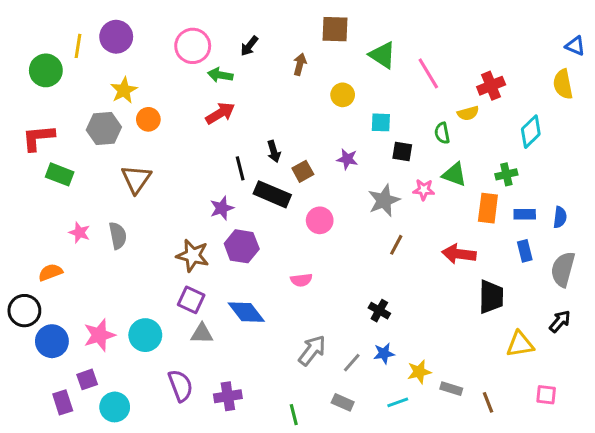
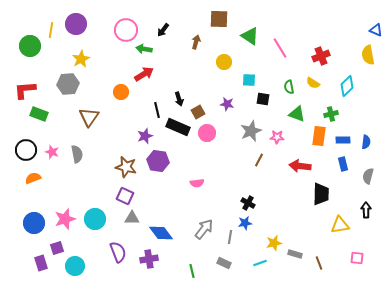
yellow semicircle: (468, 113) -> (313, 83), moved, turned 48
orange circle: (148, 119) -> (121, 92), moved
pink star: (424, 190) -> (277, 137), moved
pink circle: (320, 220) -> (207, 133), moved
gray semicircle: (563, 269) -> (368, 176), size x0.7
black circle: (24, 311) -> (26, 150), moved
blue diamond: (246, 312) -> (161, 233), moved
black arrow: (560, 321) -> (366, 210), turned -42
blue star: (384, 353) -> (245, 223), moved
gray line: (352, 363) -> (230, 237), turned -32

